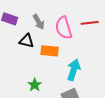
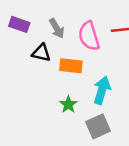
green star: (35, 85) -> (68, 104), moved

